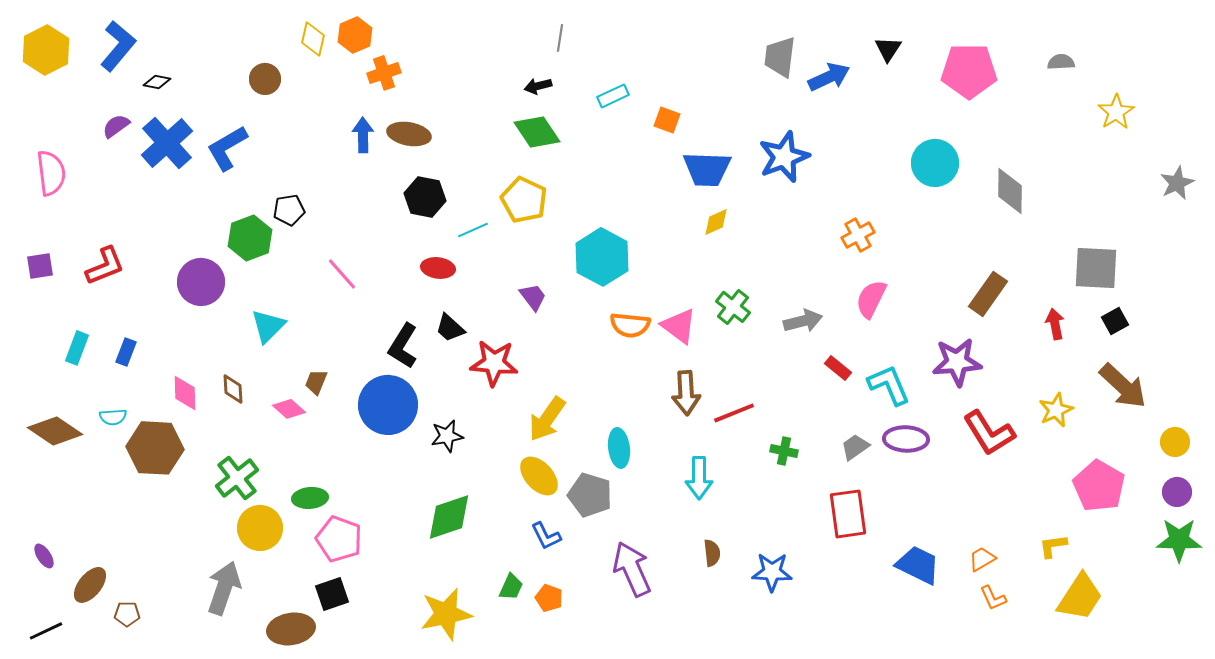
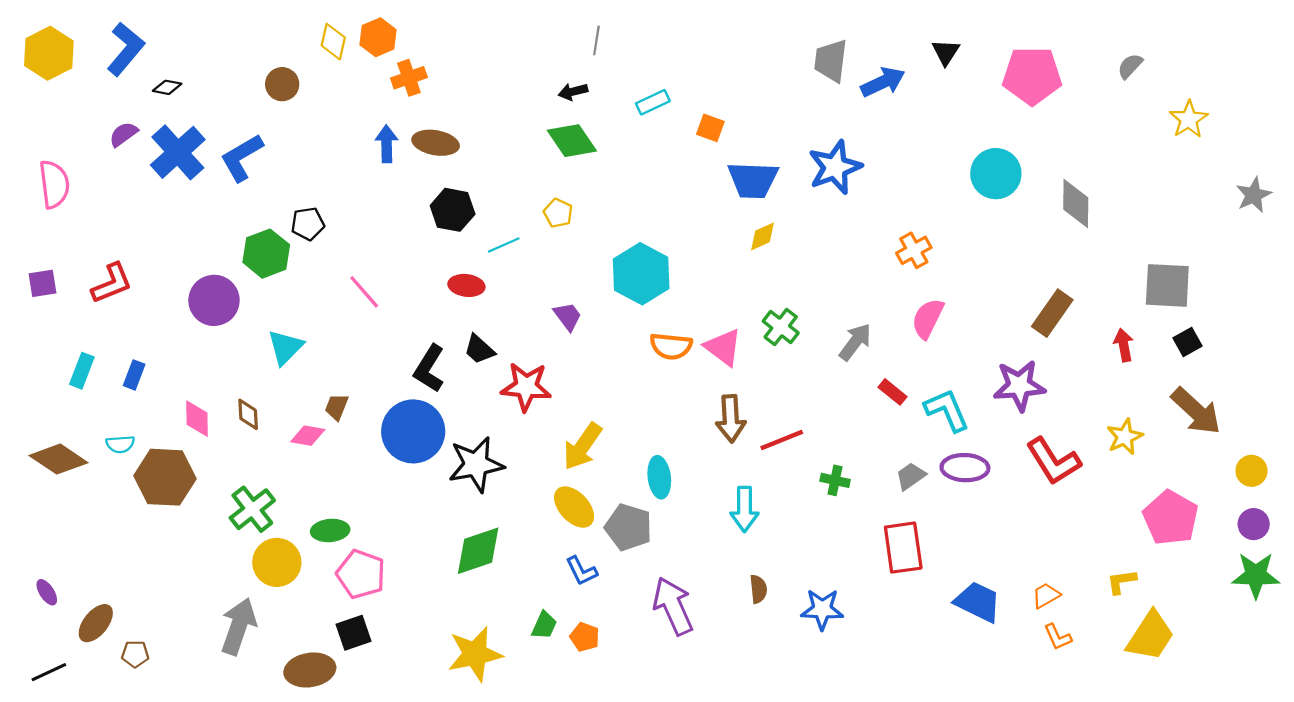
gray semicircle: (1061, 62) -> (1130, 66), turned -44
yellow pentagon: (524, 200) -> (558, 213), size x0.6
gray arrow: (803, 321) -> (855, 342), turned -39
pink diamond: (289, 409) -> (308, 436), turned -32
black star: (447, 436) -> (476, 464), size x1.6

